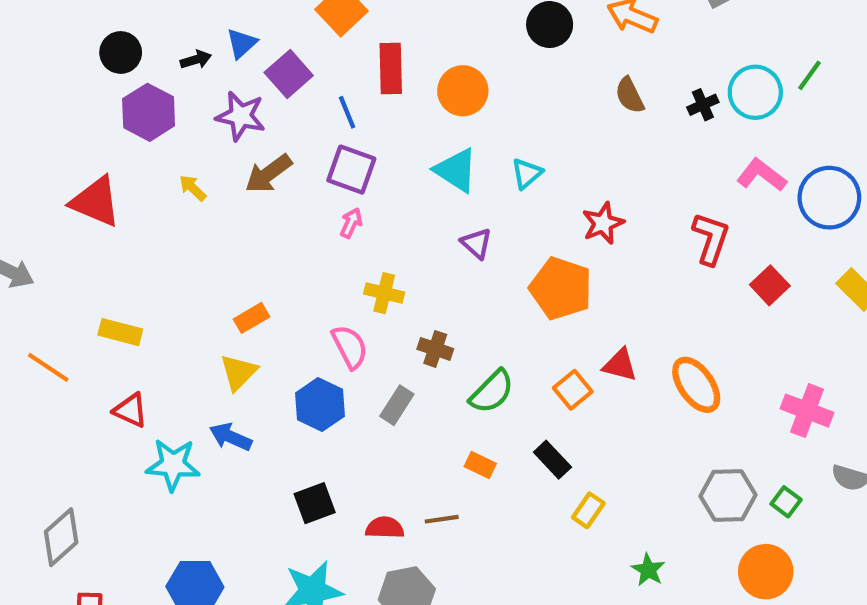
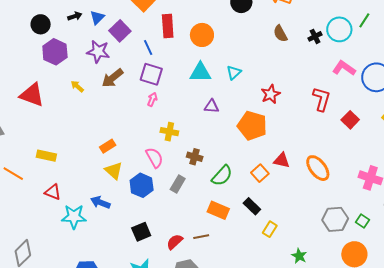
black arrow: (196, 60) -> (75, 16), moved
cyan triangle: (456, 170) -> (200, 72), turned -30
purple triangle: (476, 243) -> (212, 106), turned -35
yellow triangle: (239, 372) -> (114, 171), moved, turned -30
orange rectangle: (480, 465) -> (218, 210), size x1.5
red semicircle: (385, 528) -> (175, 242), turned -42

